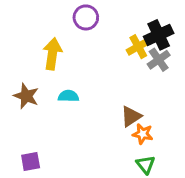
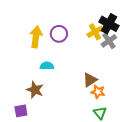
purple circle: (86, 17) -> (59, 34), moved
black cross: (159, 35) -> (109, 24), turned -36
brown star: (26, 96) -> (35, 90), moved

